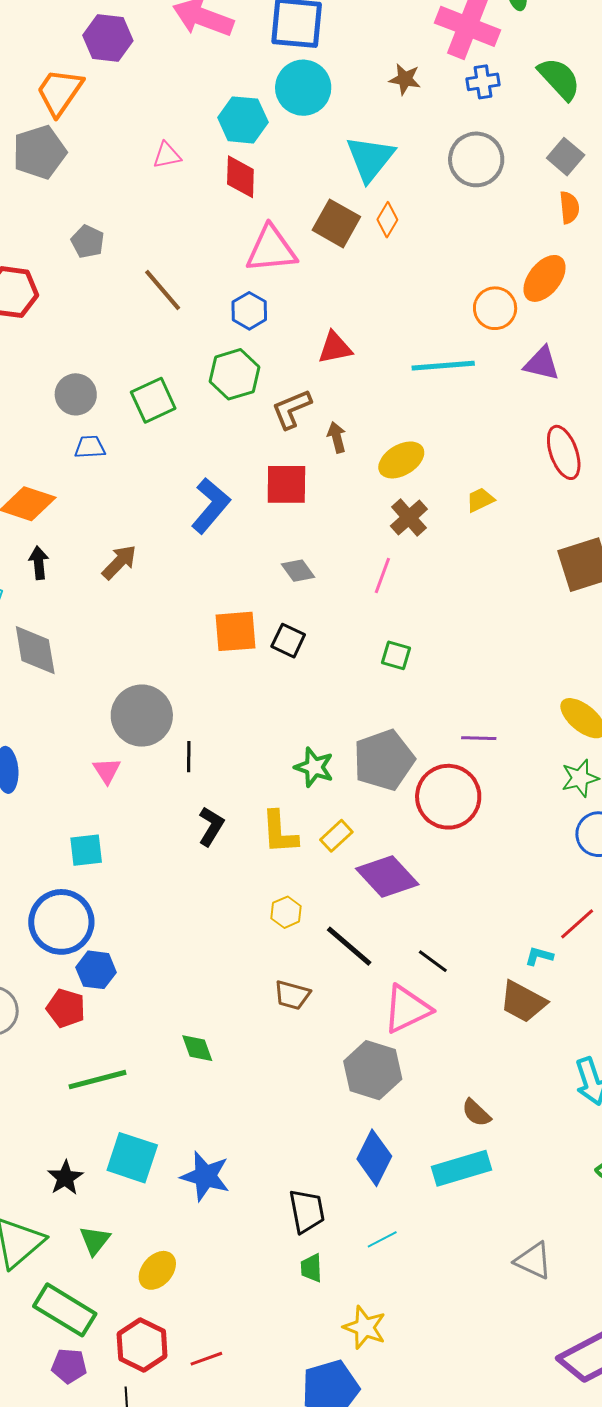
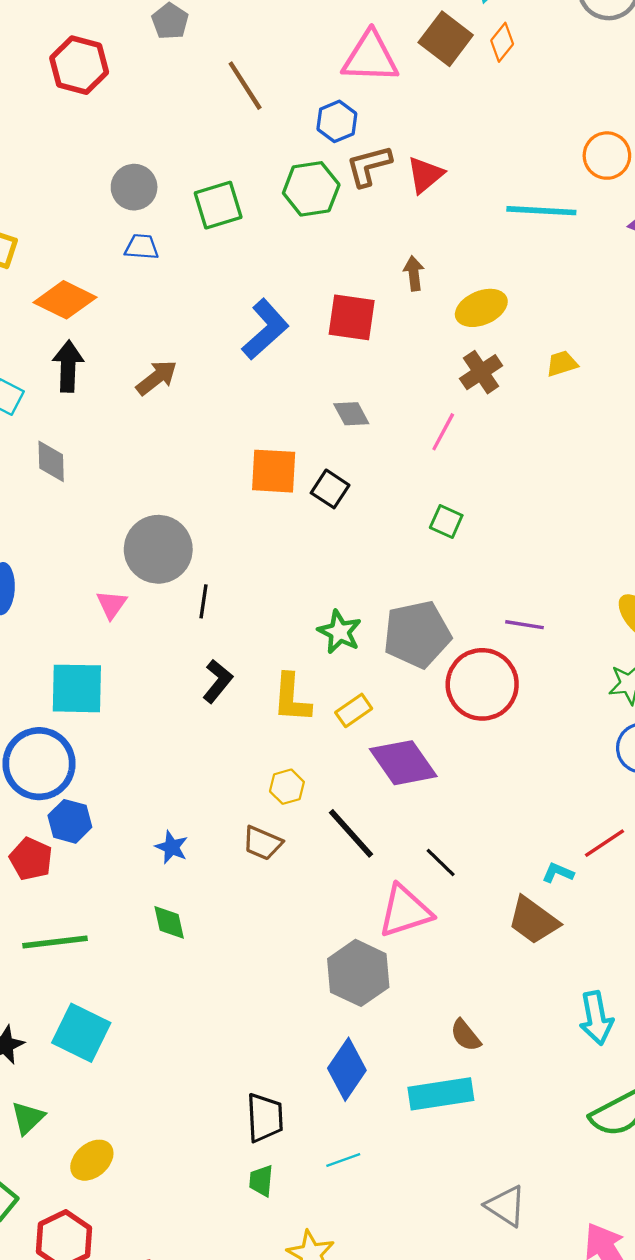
red triangle: (335, 348) -> (425, 175), turned -36
brown L-shape: (292, 409) -> (369, 166), moved
black arrow: (39, 563) -> (68, 366), size x1.4
gray diamond: (35, 650) -> (51, 461), size x0.7
cyan square: (86, 850) -> (77, 688), size x1.5
brown trapezoid: (292, 995) -> (262, 843), moved
blue star: (205, 1176) -> (172, 847), moved, size x0.6

